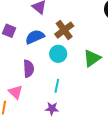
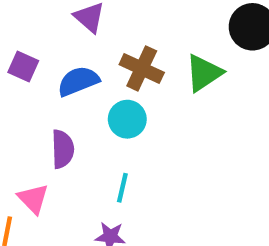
brown cross: (64, 30) -> (142, 68), turned -30
green triangle: (92, 58) -> (204, 73), moved

